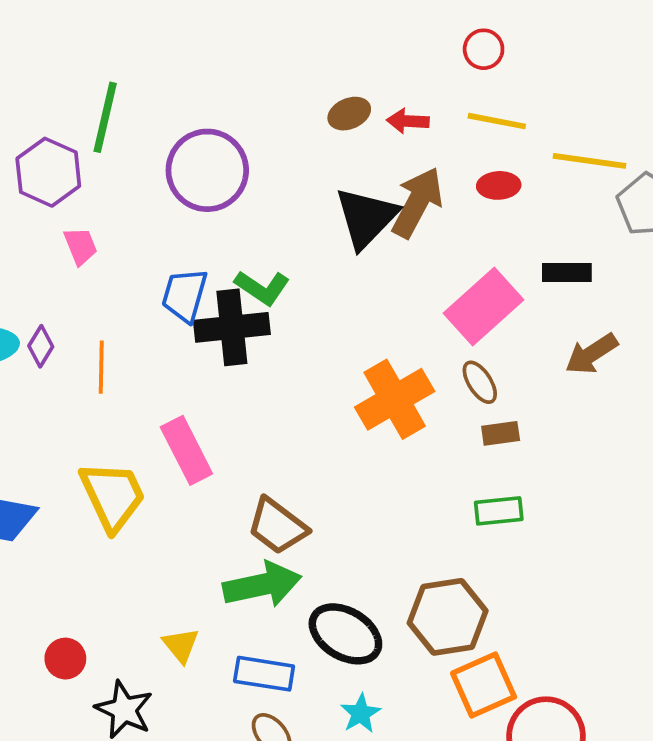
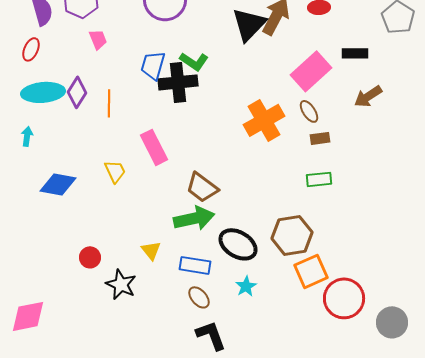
purple diamond: (41, 346) -> (77, 92), size x1.4
yellow trapezoid: (113, 496) -> (115, 171), size x0.6

